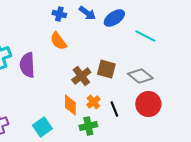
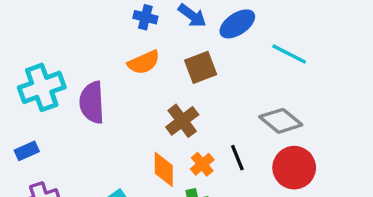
orange semicircle: (58, 41) -> (144, 62), turned -78
brown square: (106, 69) -> (201, 67), moved, turned -36
black line: (114, 109) -> (237, 158), moved

